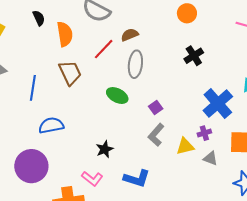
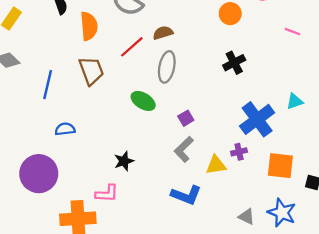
blue semicircle: (51, 125) -> (65, 129), size x0.7
gray triangle: (210, 158) -> (247, 217), moved
blue L-shape: (137, 178) -> (186, 195), moved
pink L-shape: (92, 179) -> (107, 193), turned -40

